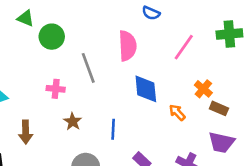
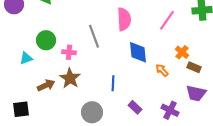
green circle: (52, 37) -> (46, 40), moved
brown star: (73, 122) -> (70, 78), moved, size x1.5
brown arrow: (26, 132) -> (46, 85), turned -114

